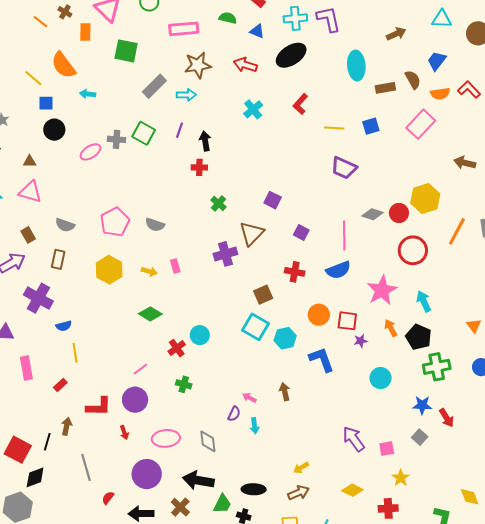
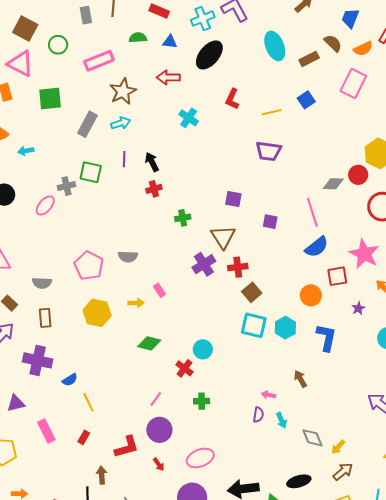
purple trapezoid: (344, 168) -> (269, 151), moved
green cross: (219, 203) -> (183, 218), turned -35
red cross: (295, 272) -> (238, 267), moved
red square: (347, 321) -> (337, 276), moved
blue L-shape: (322, 360) -> (326, 338), turned 48
gray diamond: (208, 441) -> (312, 438), moved

